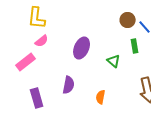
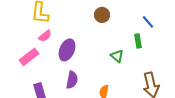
brown circle: (128, 20) -> (102, 15), moved
purple ellipse: (82, 48) -> (67, 50), moved

